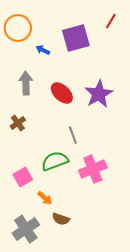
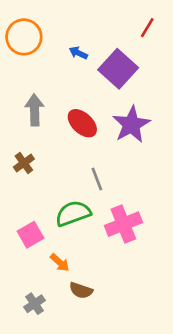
purple square: (76, 38) -> (118, 69), moved, turned -32
blue arrow: (43, 50) -> (78, 53), moved
gray cross: (26, 229) -> (35, 304), size x0.6

